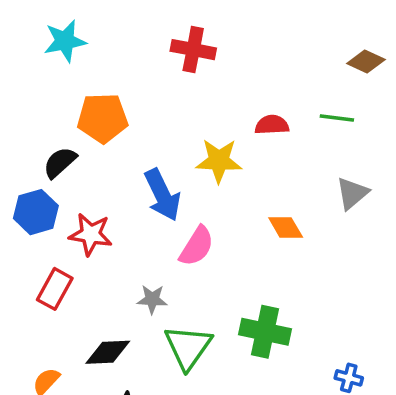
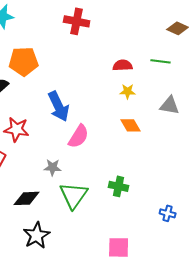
yellow star: (219, 161) -> (128, 91), moved, size x0.6
gray triangle: (352, 193) -> (170, 105), turned 50
green cross: (265, 332) -> (119, 186), size x0.7

